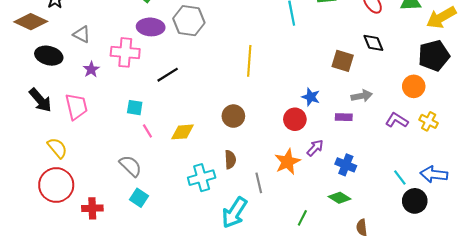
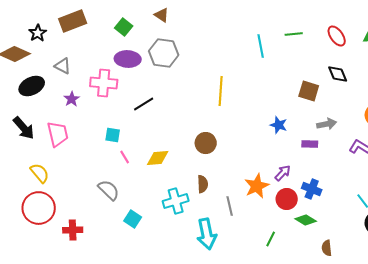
black ellipse: (49, 56) -> (32, 86), turned -40
red circle: (295, 119) -> (287, 199), moved
cyan square: (139, 198) -> (133, 219), moved
cyan arrow: (234, 213) -> (207, 234), turned -44

